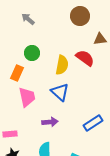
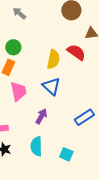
green circle: (32, 53) -> (13, 47), moved
purple arrow: (50, 122) -> (41, 116), turned -56

